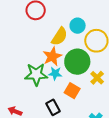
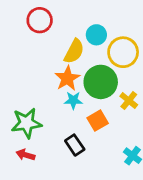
green star: (36, 74) -> (27, 123), moved
orange square: (72, 91) -> (98, 121), turned 35

